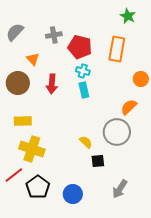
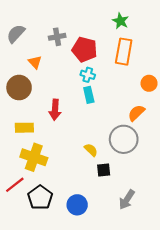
green star: (128, 16) -> (120, 21), moved
red arrow: (52, 84) -> (55, 110), moved

